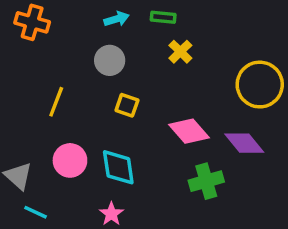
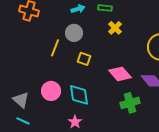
yellow line: (56, 102) -> (55, 48), moved
cyan line: (35, 212) -> (23, 121), moved

